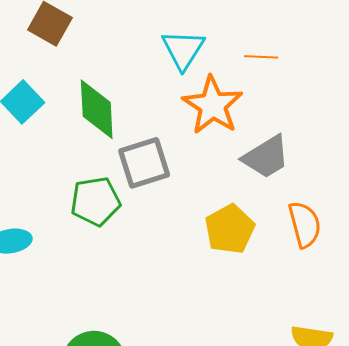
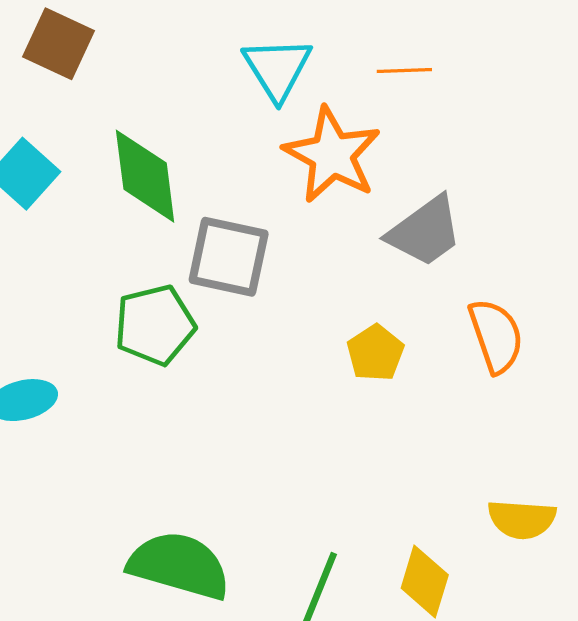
gray square: (144, 163) -> (229, 257), turned 34
yellow pentagon: (230, 229) -> (375, 353), size x0.7

